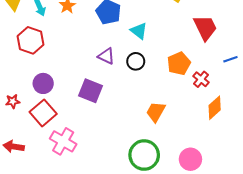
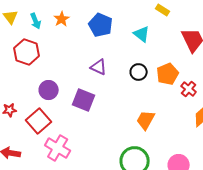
cyan triangle: (139, 31) -> (142, 34), moved
black circle: (136, 61) -> (139, 72), moved
purple circle: (43, 83) -> (49, 90), moved

